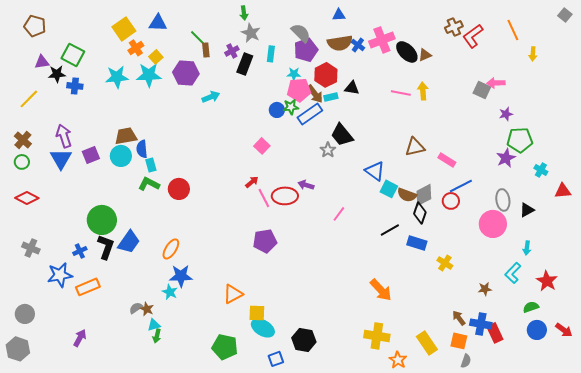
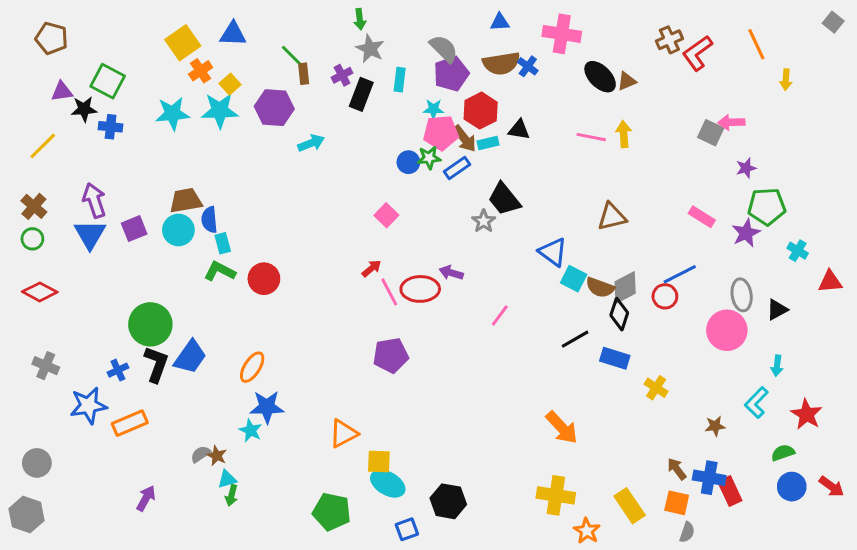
pink cross: (382, 40) -> (562, 34), moved, turned 30
blue rectangle: (310, 114) -> (457, 168), size x0.7
pink rectangle: (447, 160) -> (702, 217), moved
purple arrow: (80, 338) -> (146, 498), moved

